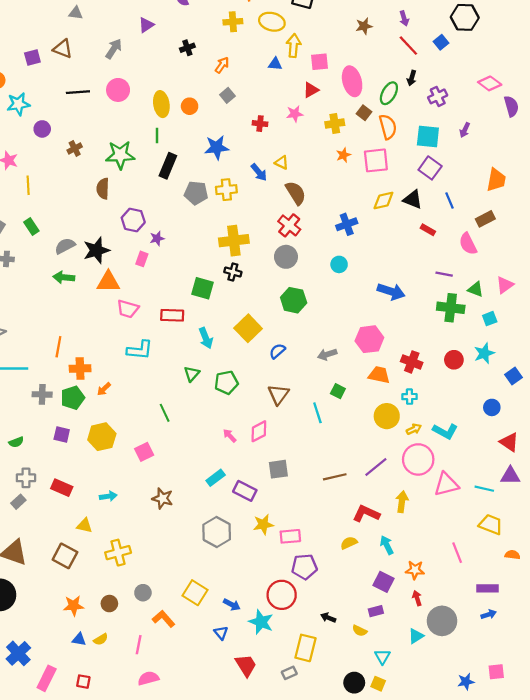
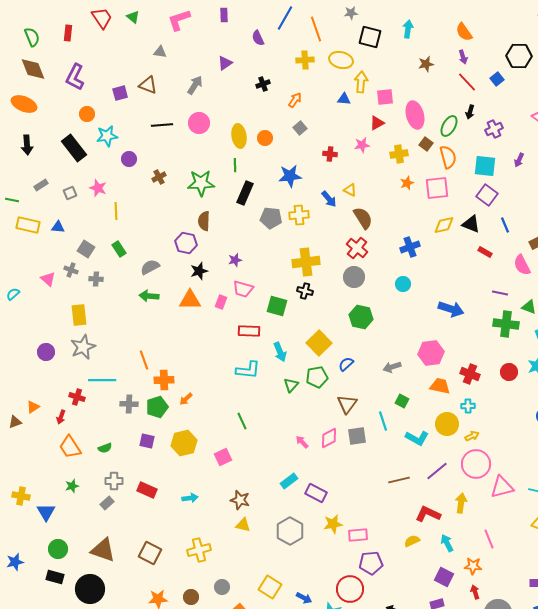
brown semicircle: (103, 189) -> (204, 221), moved
purple hexagon: (133, 220) -> (186, 243), moved
black star: (96, 250) -> (199, 271), moved, size x0.7
pink rectangle: (142, 259) -> (221, 302), moved
pink trapezoid: (128, 309) -> (243, 289), moved
orange line: (58, 347) -> (144, 360), turned -30
cyan L-shape: (140, 350) -> (248, 370), moved
green triangle: (192, 374) -> (291, 385), moved
green pentagon: (226, 383) -> (317, 377), moved
cyan L-shape: (445, 431) -> (417, 438), moved
gray square: (278, 469) -> (357, 436), moved
yellow triangle: (84, 526) -> (243, 525), moved
pink line: (457, 553) -> (489, 539), moved

